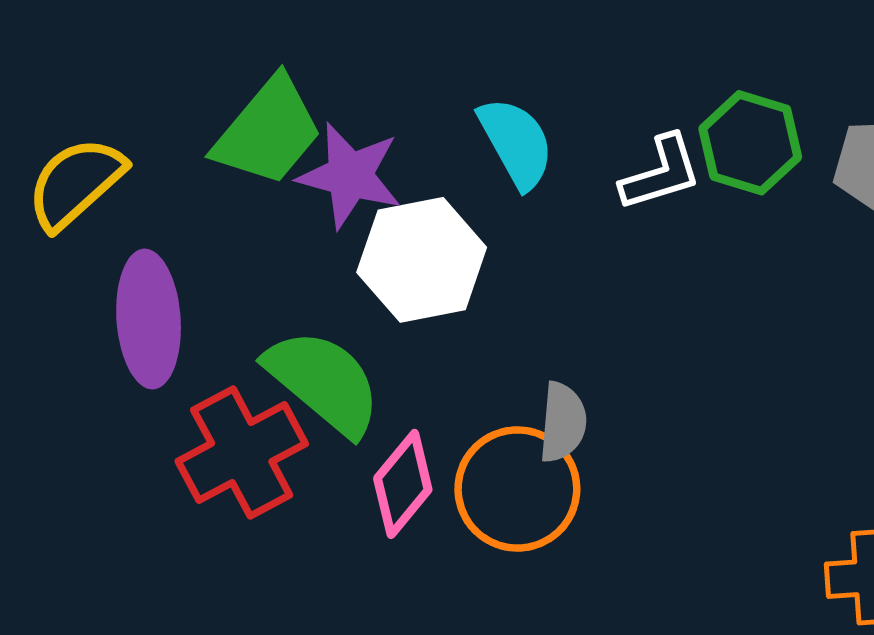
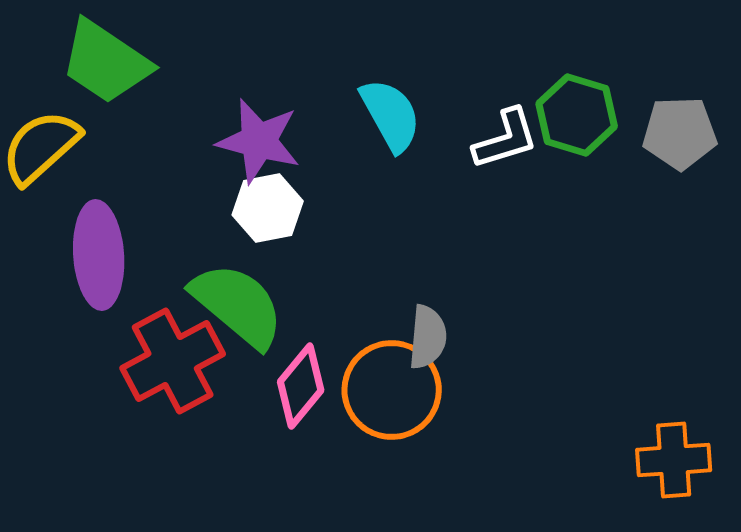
green trapezoid: (268, 131) -> (106, 62), moved, turned 84
white hexagon: (422, 260) -> (268, 208), moved, size x0.7

